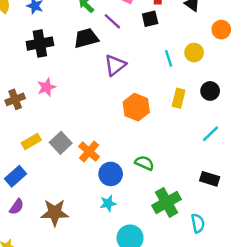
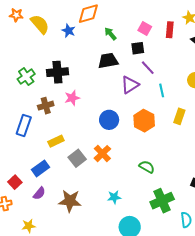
black square: (150, 19) -> (138, 48), moved
purple line: (112, 21) -> (148, 68), moved
black cross: (40, 44) -> (57, 72), moved
cyan line: (169, 58) -> (162, 90), moved
gray square: (61, 143) -> (77, 158), moved
blue circle: (111, 174) -> (109, 120), moved

